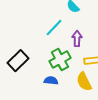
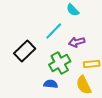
purple arrow: (77, 39) -> (77, 42), turned -105
black rectangle: (18, 61) -> (25, 51), moved

